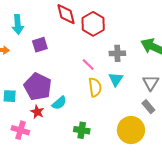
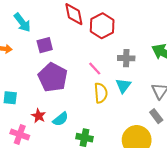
cyan arrow: (18, 24) -> (22, 23), turned -36
purple pentagon: (38, 87) -> (53, 77), moved
cyan semicircle: (59, 103) -> (61, 119), moved

